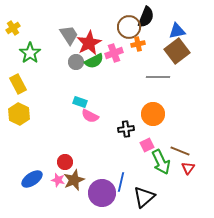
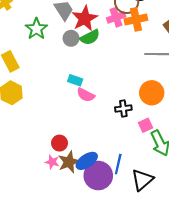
orange cross: (138, 44) -> (136, 19), size x1.5
green star: (30, 53) -> (36, 29), moved
pink cross: (114, 53) -> (116, 17), moved
blue ellipse: (32, 179) -> (87, 161), moved

